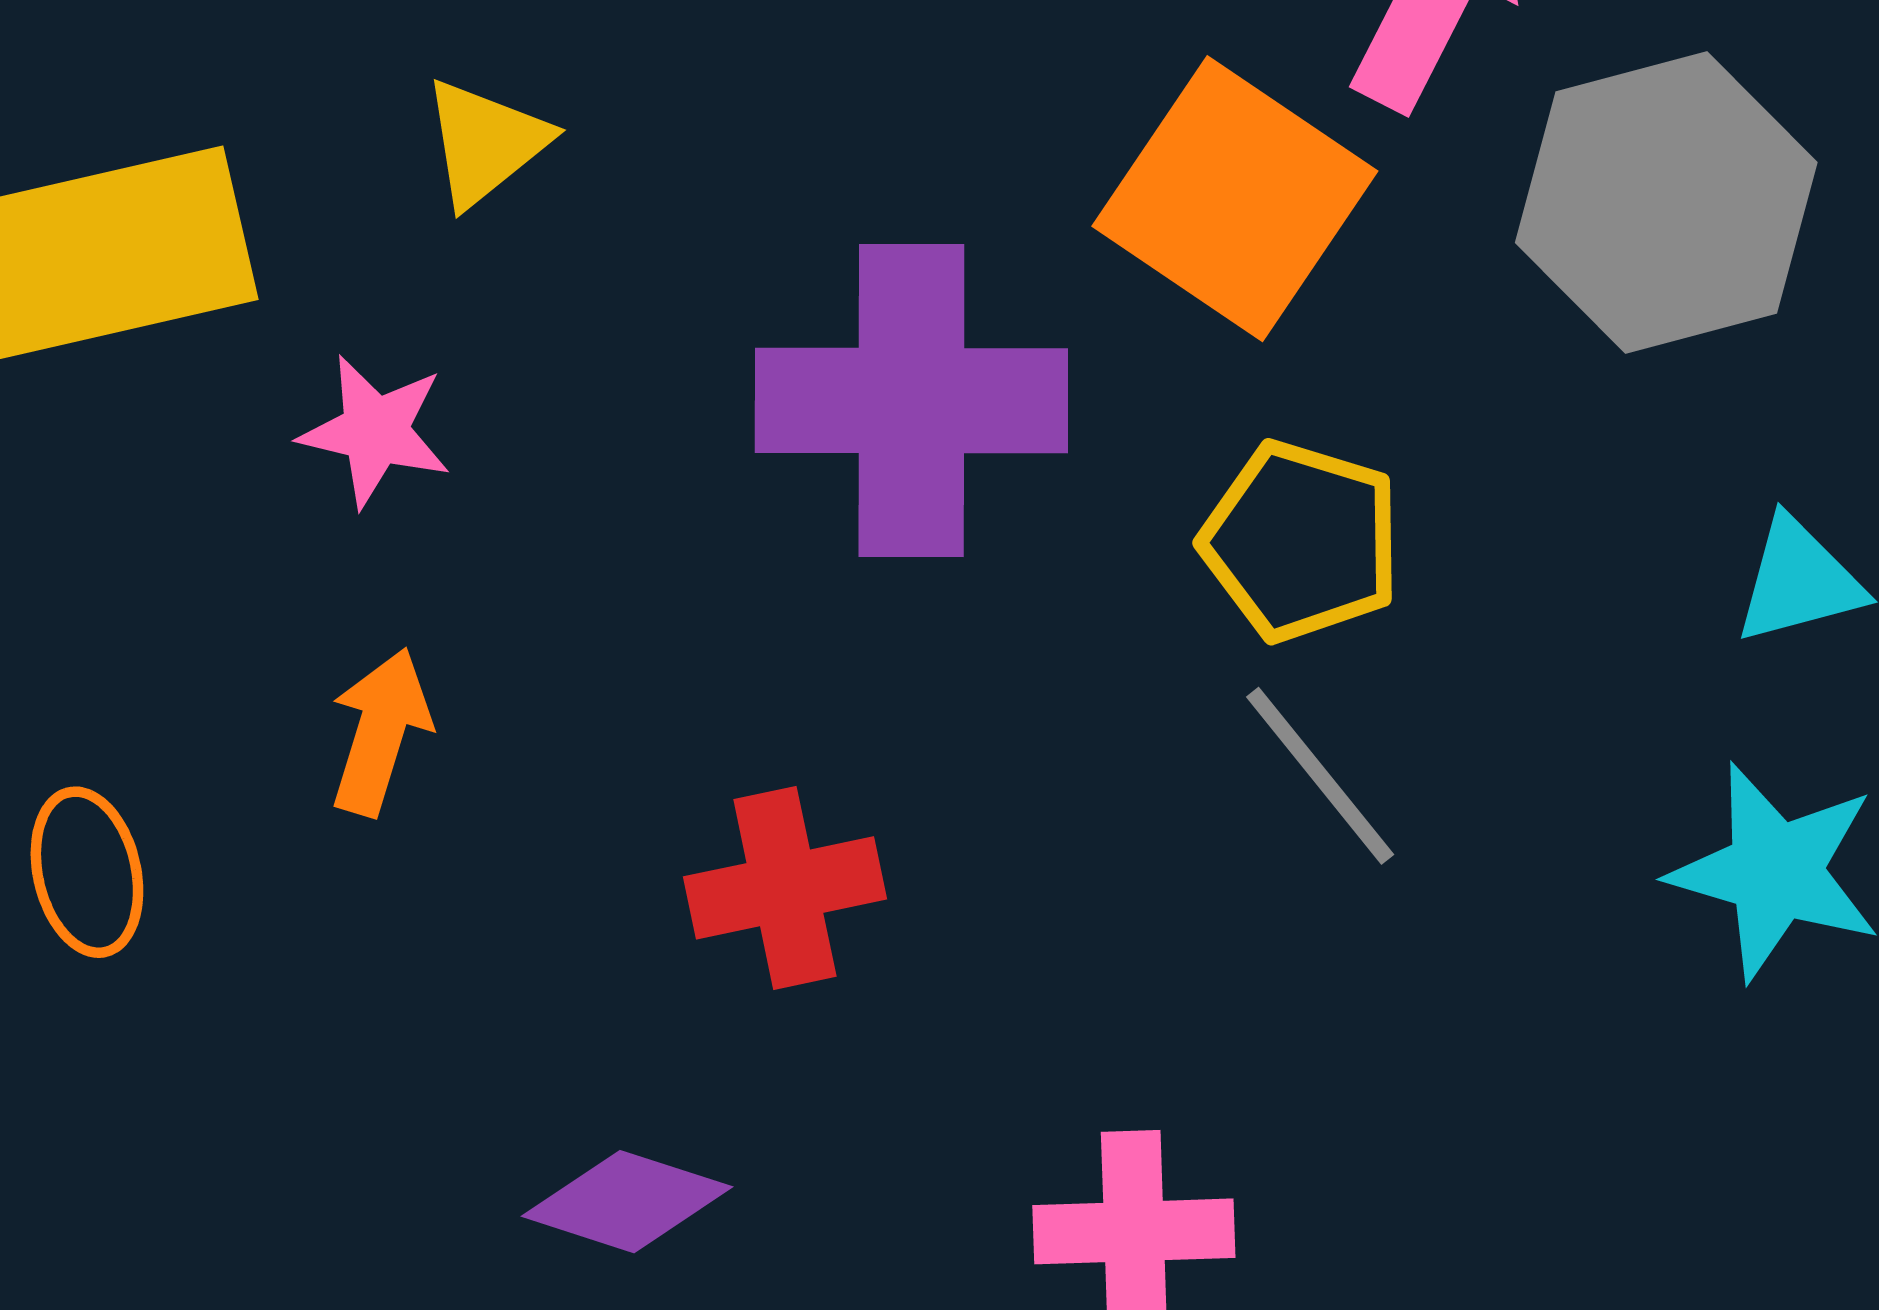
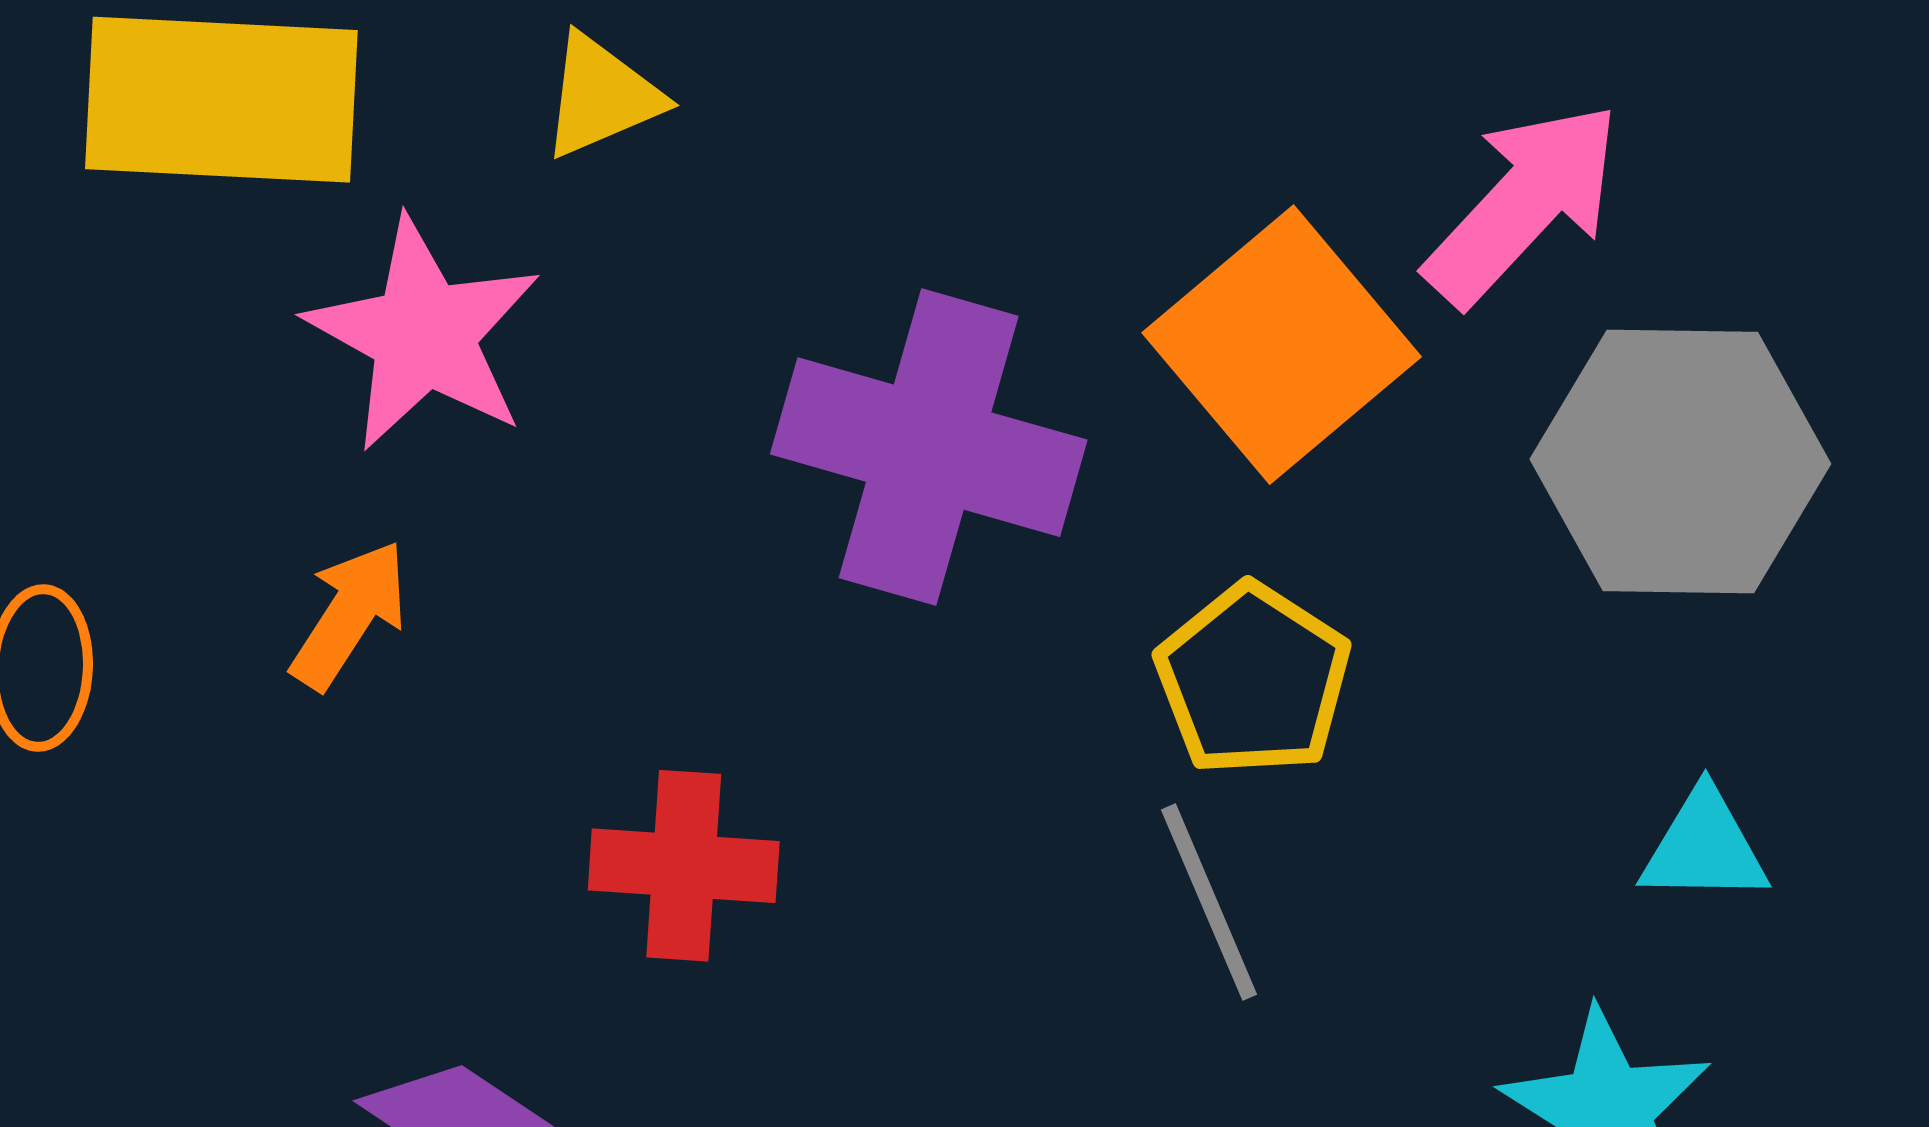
pink star: (375, 431) -> (424, 335), size x1.6

